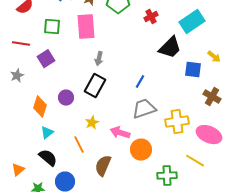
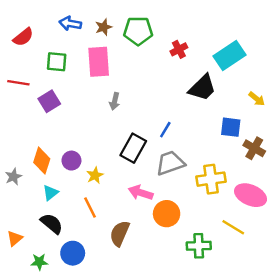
blue square: (193, 70) -> (231, 127), moved
gray star: (17, 76) -> (13, 177), moved
black rectangle: (95, 86) -> (133, 148), moved
purple circle: (66, 98) -> (71, 161), moved
yellow star: (92, 123) -> (95, 175), moved

